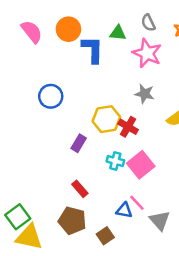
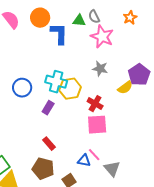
gray semicircle: (148, 23) -> (94, 17), moved
blue circle: (51, 96) -> (22, 88), moved
red cross: (128, 127) -> (95, 104), moved
cyan cross: (115, 161) -> (56, 82), moved, size x1.5
pink square: (141, 165) -> (97, 125), turned 35

